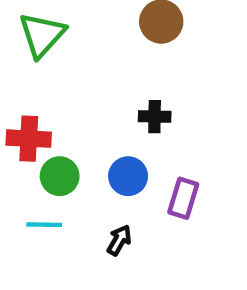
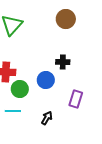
blue circle: (128, 176) -> (46, 80), moved

